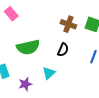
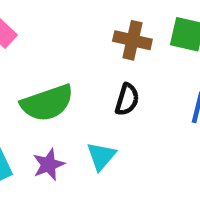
purple star: (25, 84) -> (49, 165), moved

